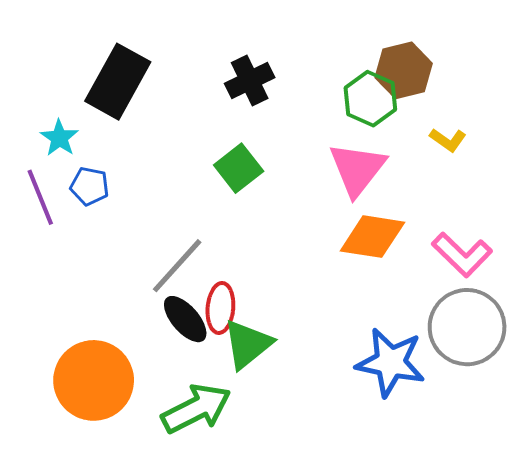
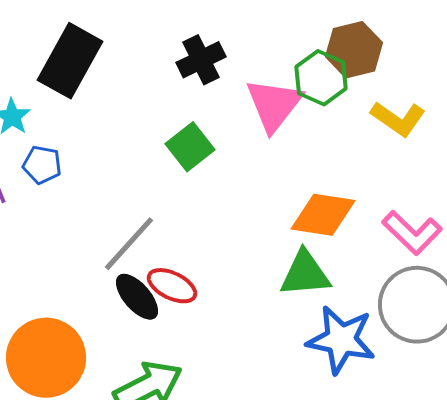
yellow L-shape: (448, 140) -> (398, 119), size x1.5
pink triangle: (357, 169) -> (274, 105), moved
red ellipse: (220, 308) -> (172, 286), turned -69
green triangle: (248, 344) -> (305, 274), moved, turned 34

